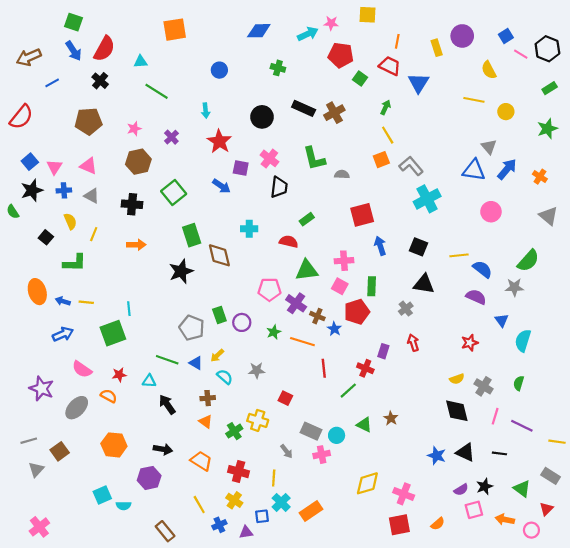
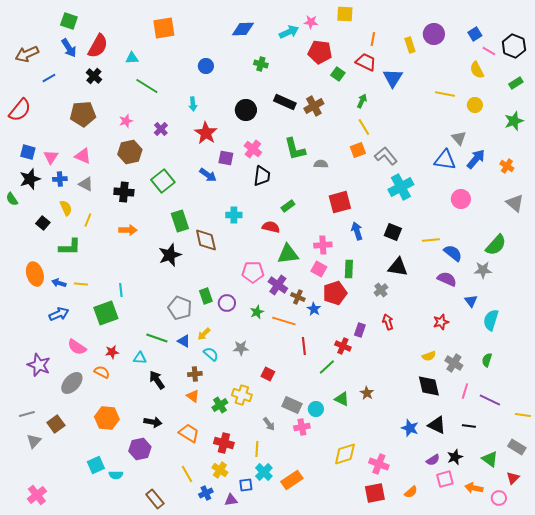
yellow semicircle: (489, 70) -> (477, 70), moved
blue square: (30, 162) -> (28, 152), turned -35

